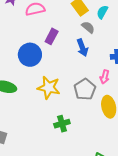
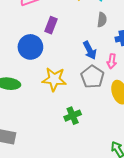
gray semicircle: (88, 27) -> (102, 20), moved, turned 64
blue arrow: (82, 48) -> (90, 50), moved

